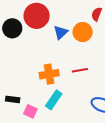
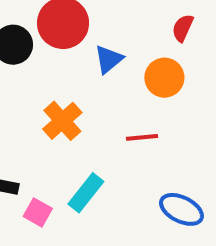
orange circle: (83, 32) -> (164, 78), moved
orange cross: (49, 74) -> (62, 121), moved, turned -36

